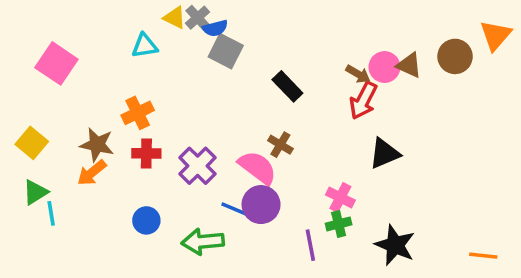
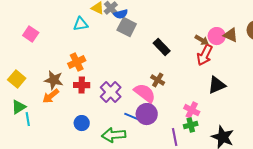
pink square: (56, 63) -> (31, 34), size x0.7

